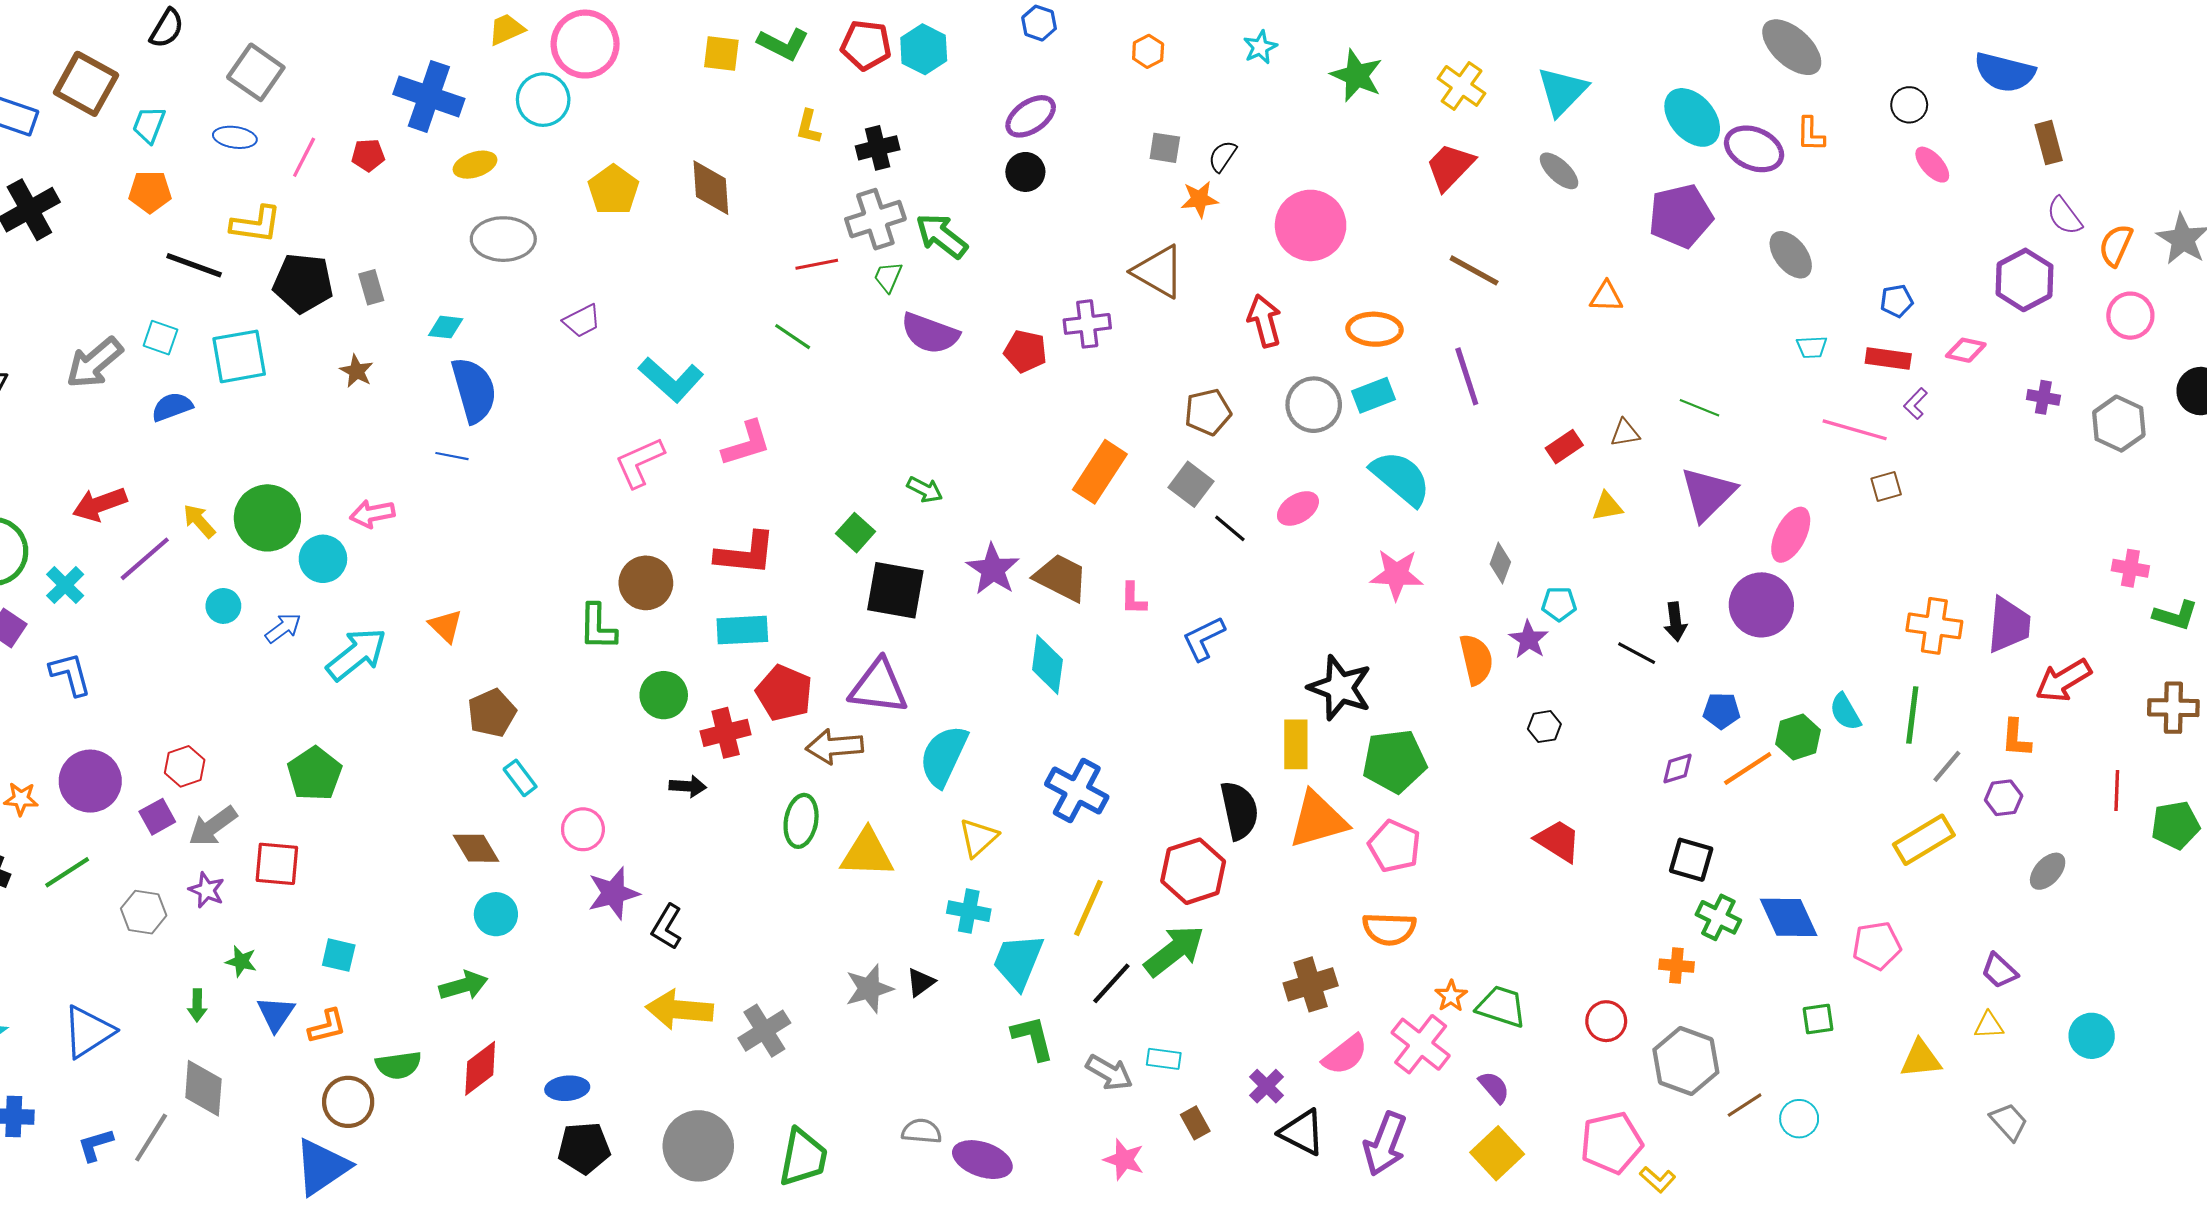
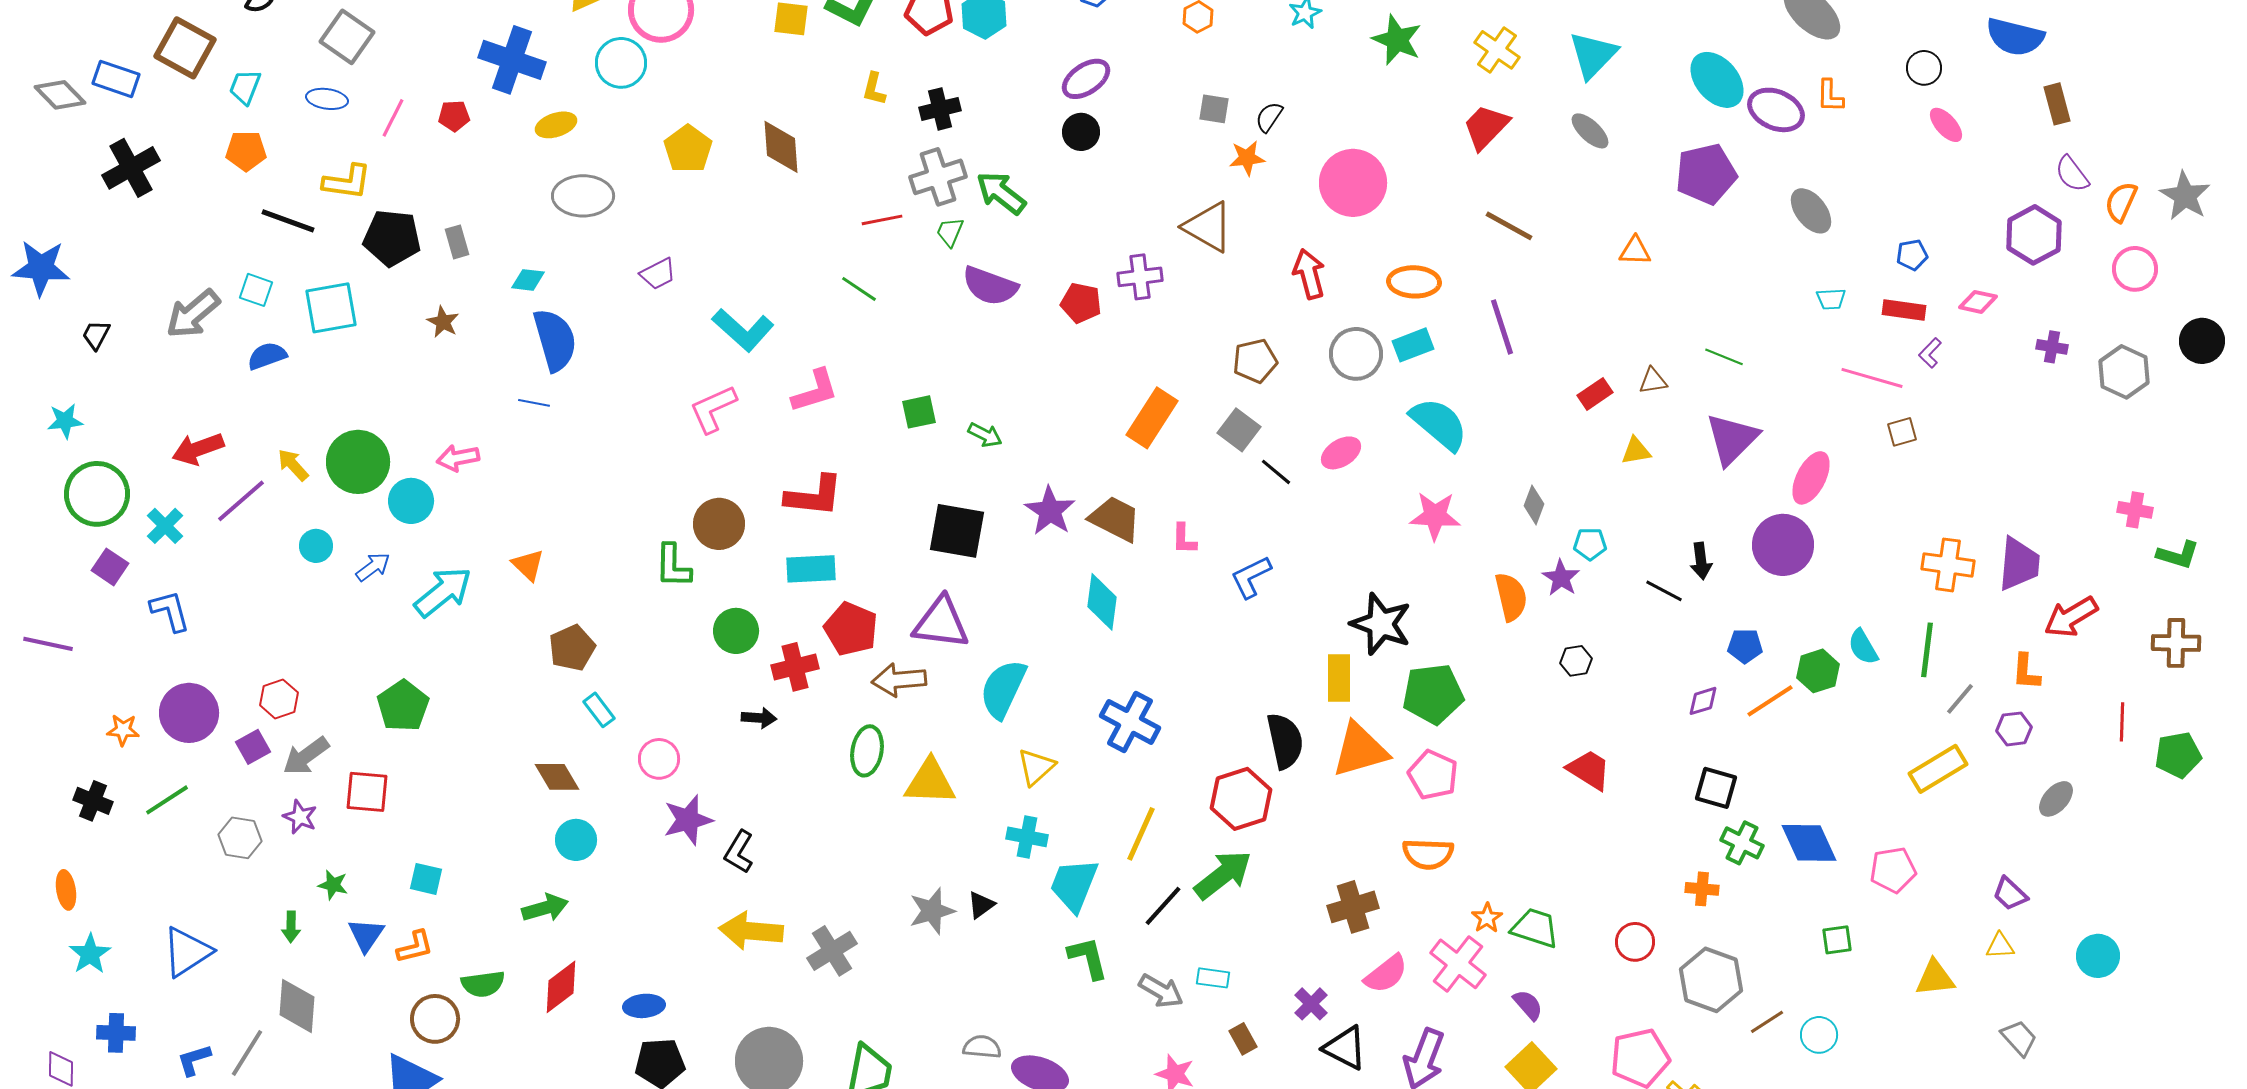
green square: (856, 533) -> (919, 412), moved, turned 36

